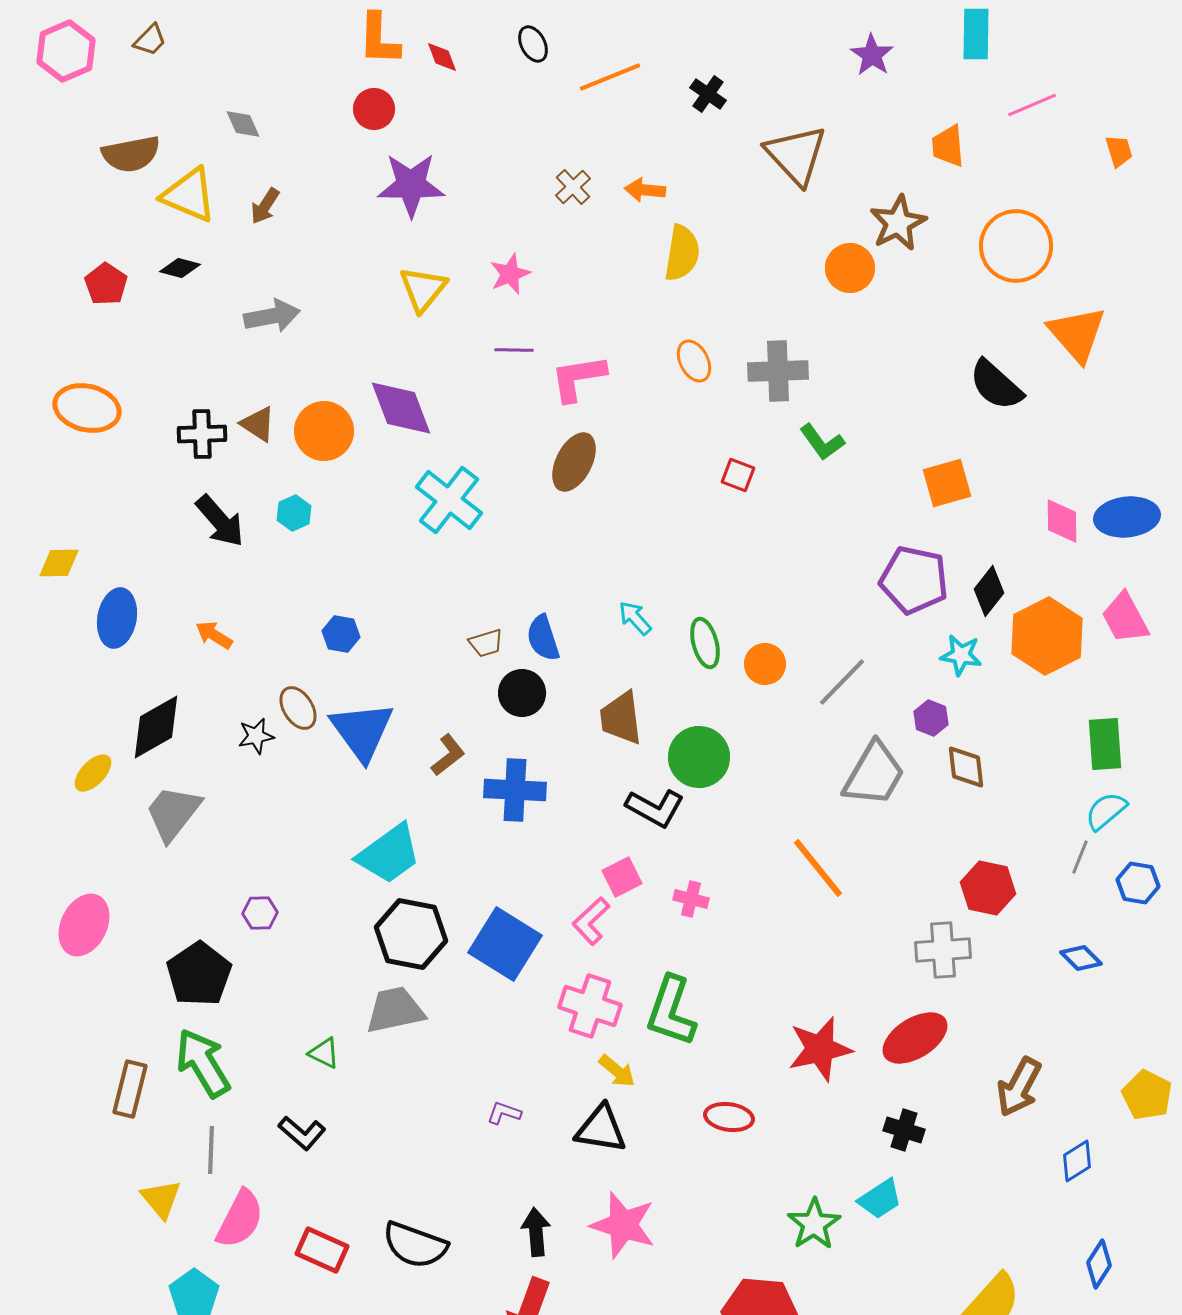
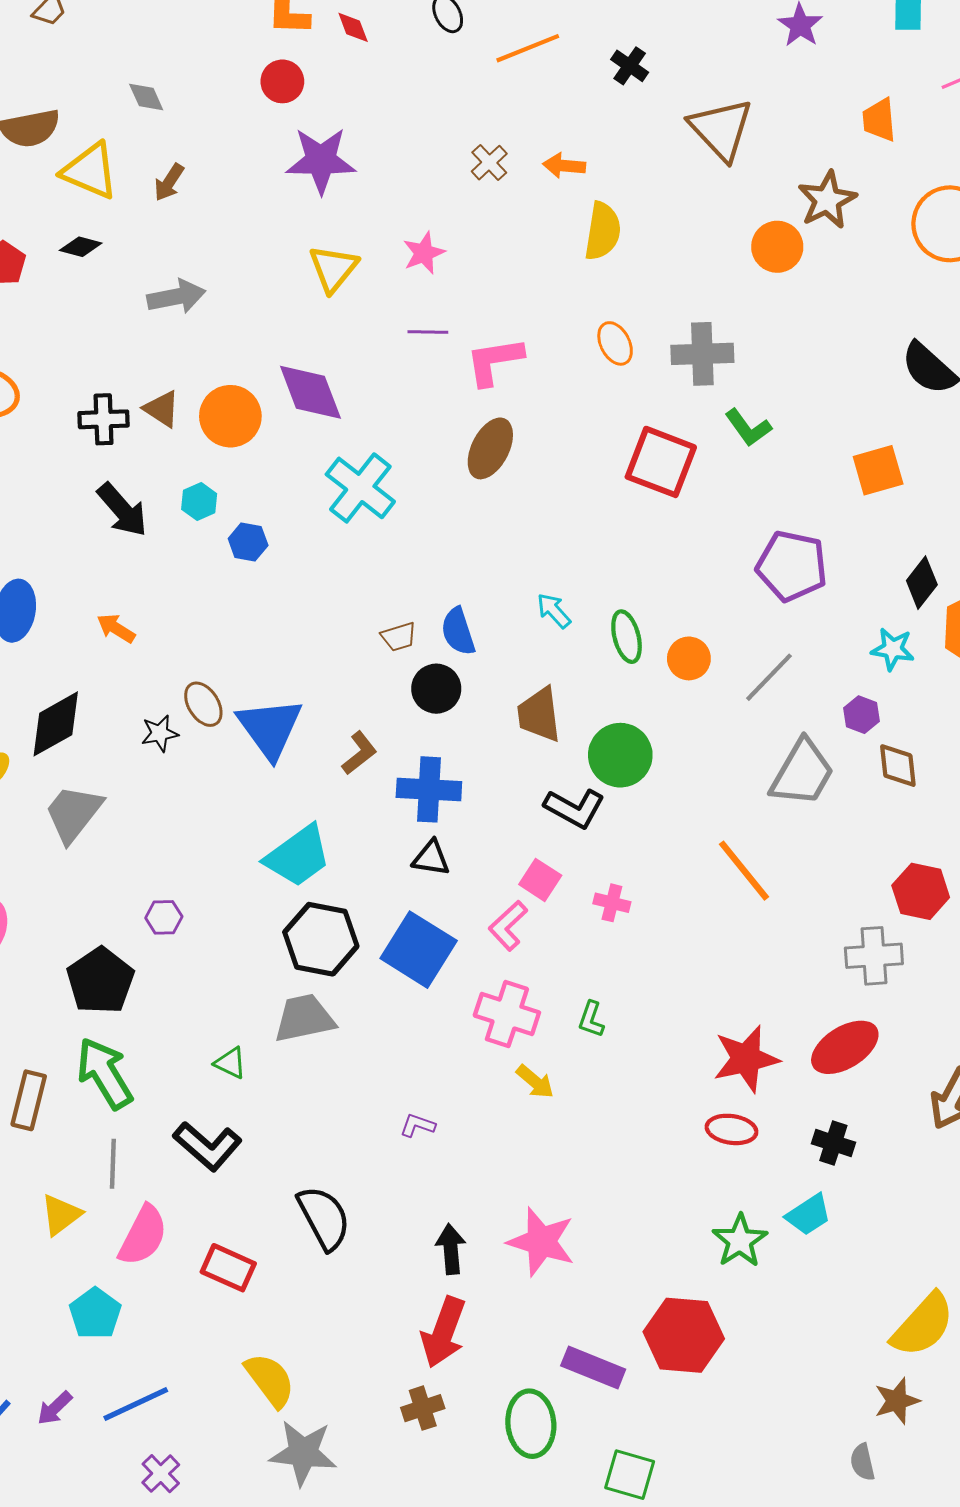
red square: (738, 475) -> (661, 462), size x2.0
purple pentagon: (914, 580) -> (792, 566), moved
blue hexagon: (341, 634) -> (248, 542), moved
pink square: (622, 877) -> (540, 880), turned -30
green L-shape: (671, 1011) -> (591, 1019), size x0.5
red ellipse: (729, 1117) -> (732, 1129), moved
black triangle: (601, 1129) -> (431, 858), moved, size x0.7
black L-shape: (302, 1133) -> (208, 1146), size x1.4
yellow triangle: (161, 1199) -> (61, 1215), turned 33
black semicircle: (415, 1245) -> (324, 1218), moved, turned -138

